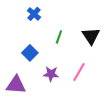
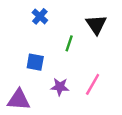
black triangle: (91, 36) -> (96, 25), moved
blue square: (30, 53) -> (35, 62), turned -35

